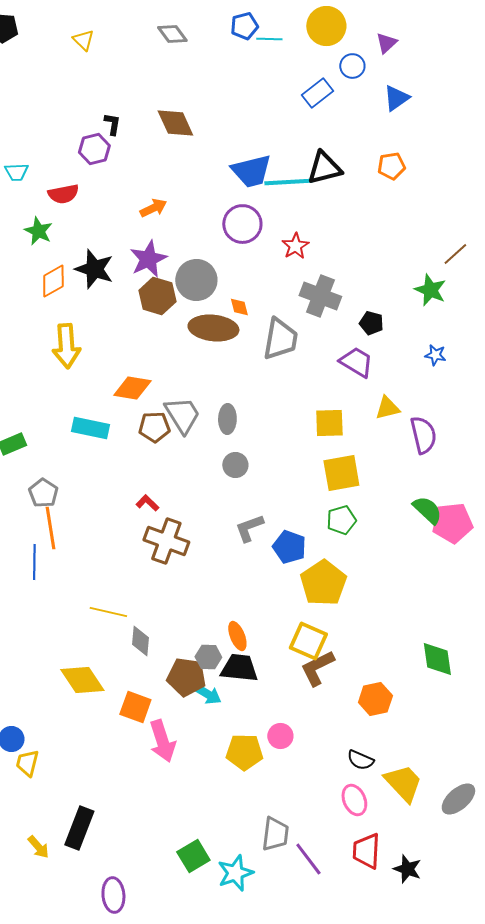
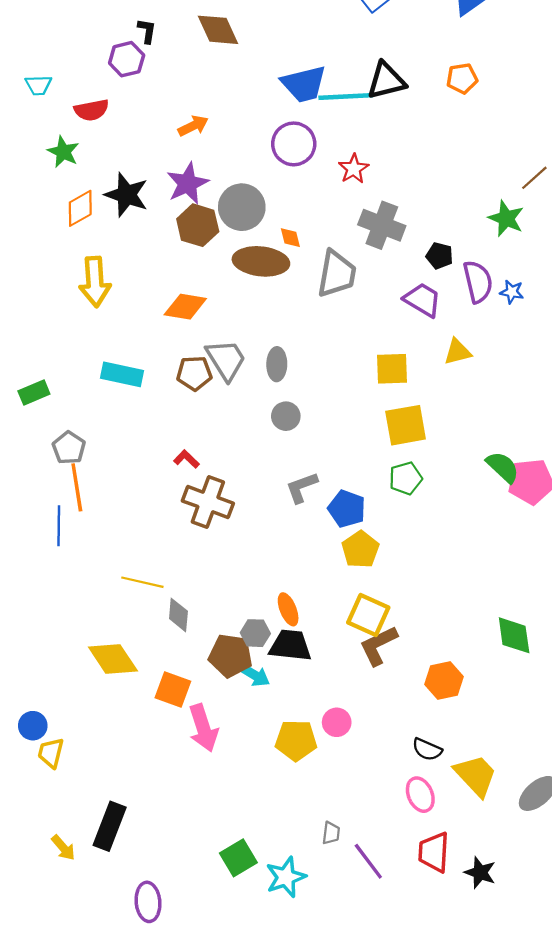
orange diamond: (132, 388) -> (185, 307), moved
purple semicircle: (423, 435) -> (478, 282), moved
yellow pentagon: (323, 583) -> (360, 549), moved, size x0.7
gray trapezoid: (275, 834) -> (331, 833), size x0.6

